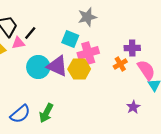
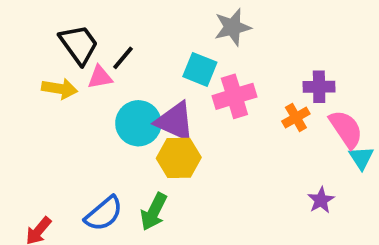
yellow hexagon: (79, 69) -> (179, 158), moved

